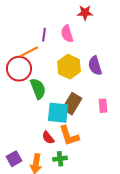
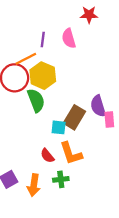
purple semicircle: (95, 66) -> (98, 106), moved
yellow hexagon: (69, 67) -> (43, 76), moved
cyan square: (58, 113) -> (59, 127), size x0.6

